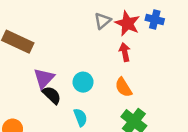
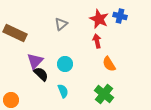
gray triangle: (103, 21) -> (61, 24), moved
orange semicircle: (123, 87) -> (109, 64), moved

